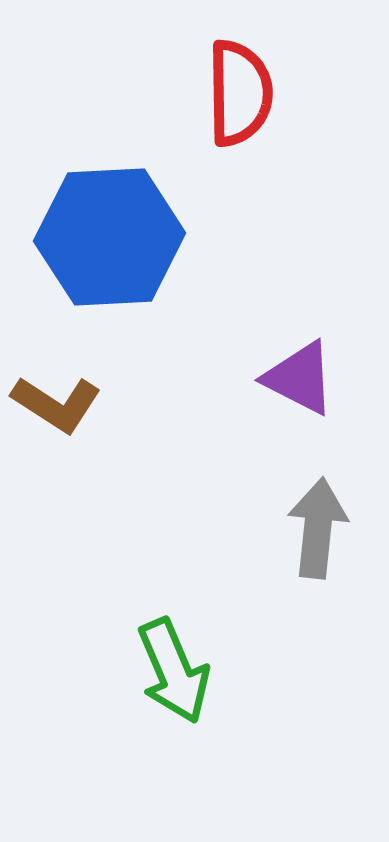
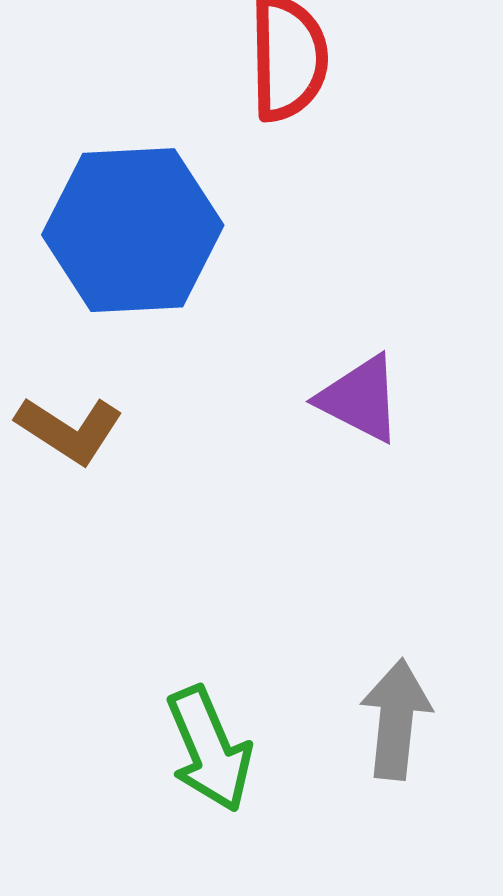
gray arrow: (318, 528) -> (396, 719), moved

